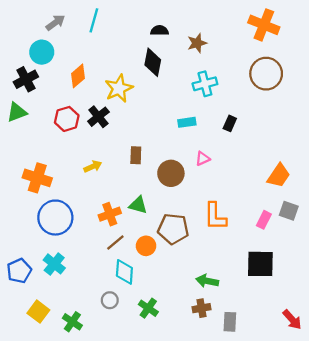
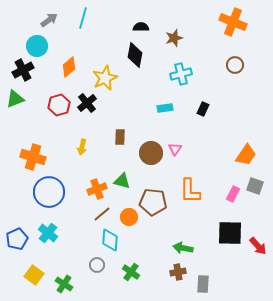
brown circle: (266, 74) -> (235, 65), size x0.6
pink triangle: (203, 159) -> (175, 149), moved, turned -32
yellow arrow: (93, 167) -> (82, 147), turned 126
red arrow: (292, 319) -> (258, 246), moved

